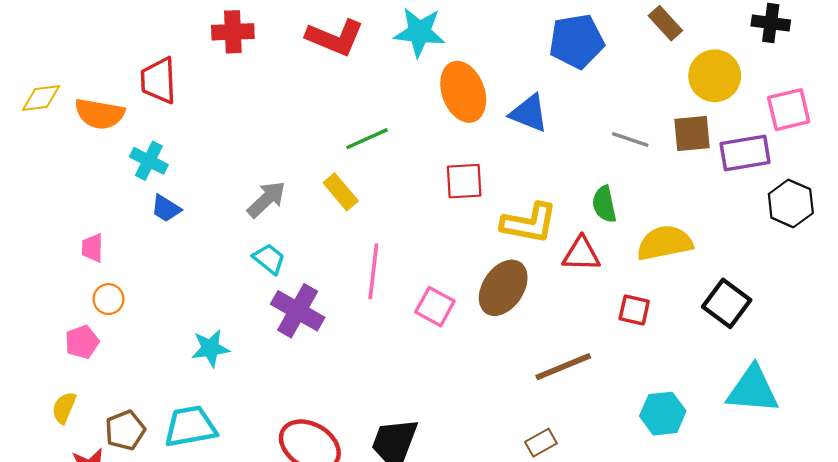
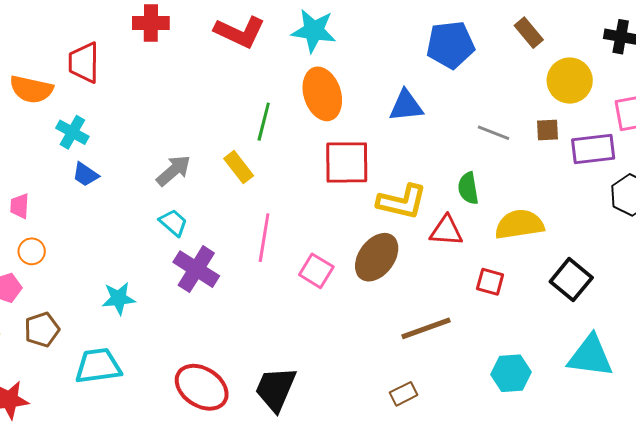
orange ellipse: (463, 92) -> (322, 94), moved
blue triangle: (529, 113) -> (406, 106), turned -30
brown square: (692, 134) -> (548, 130), size x0.7
green line: (367, 139) -> (264, 122), turned -54
red square: (464, 181) -> (347, 162), size x1.4
brown pentagon: (125, 430) -> (42, 330), moved

